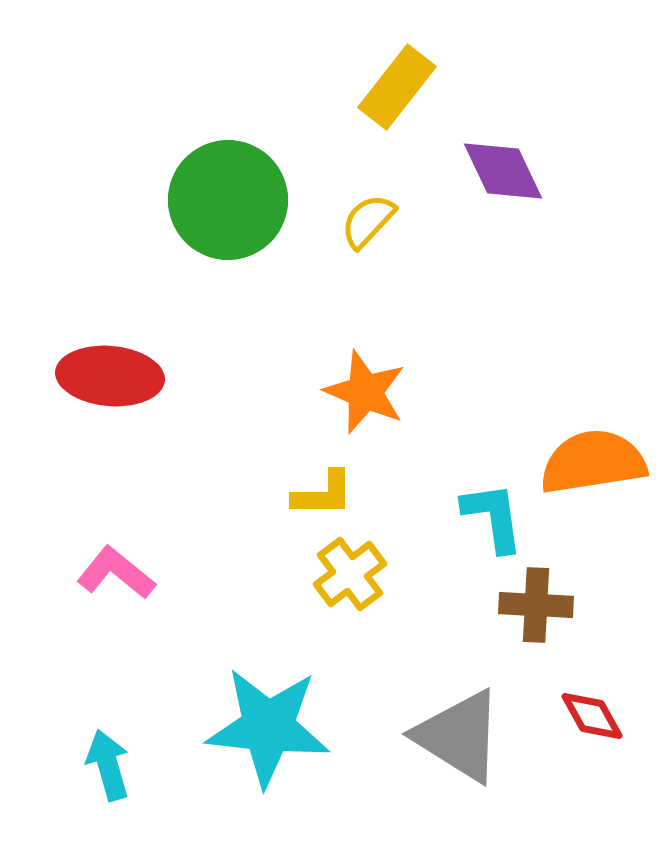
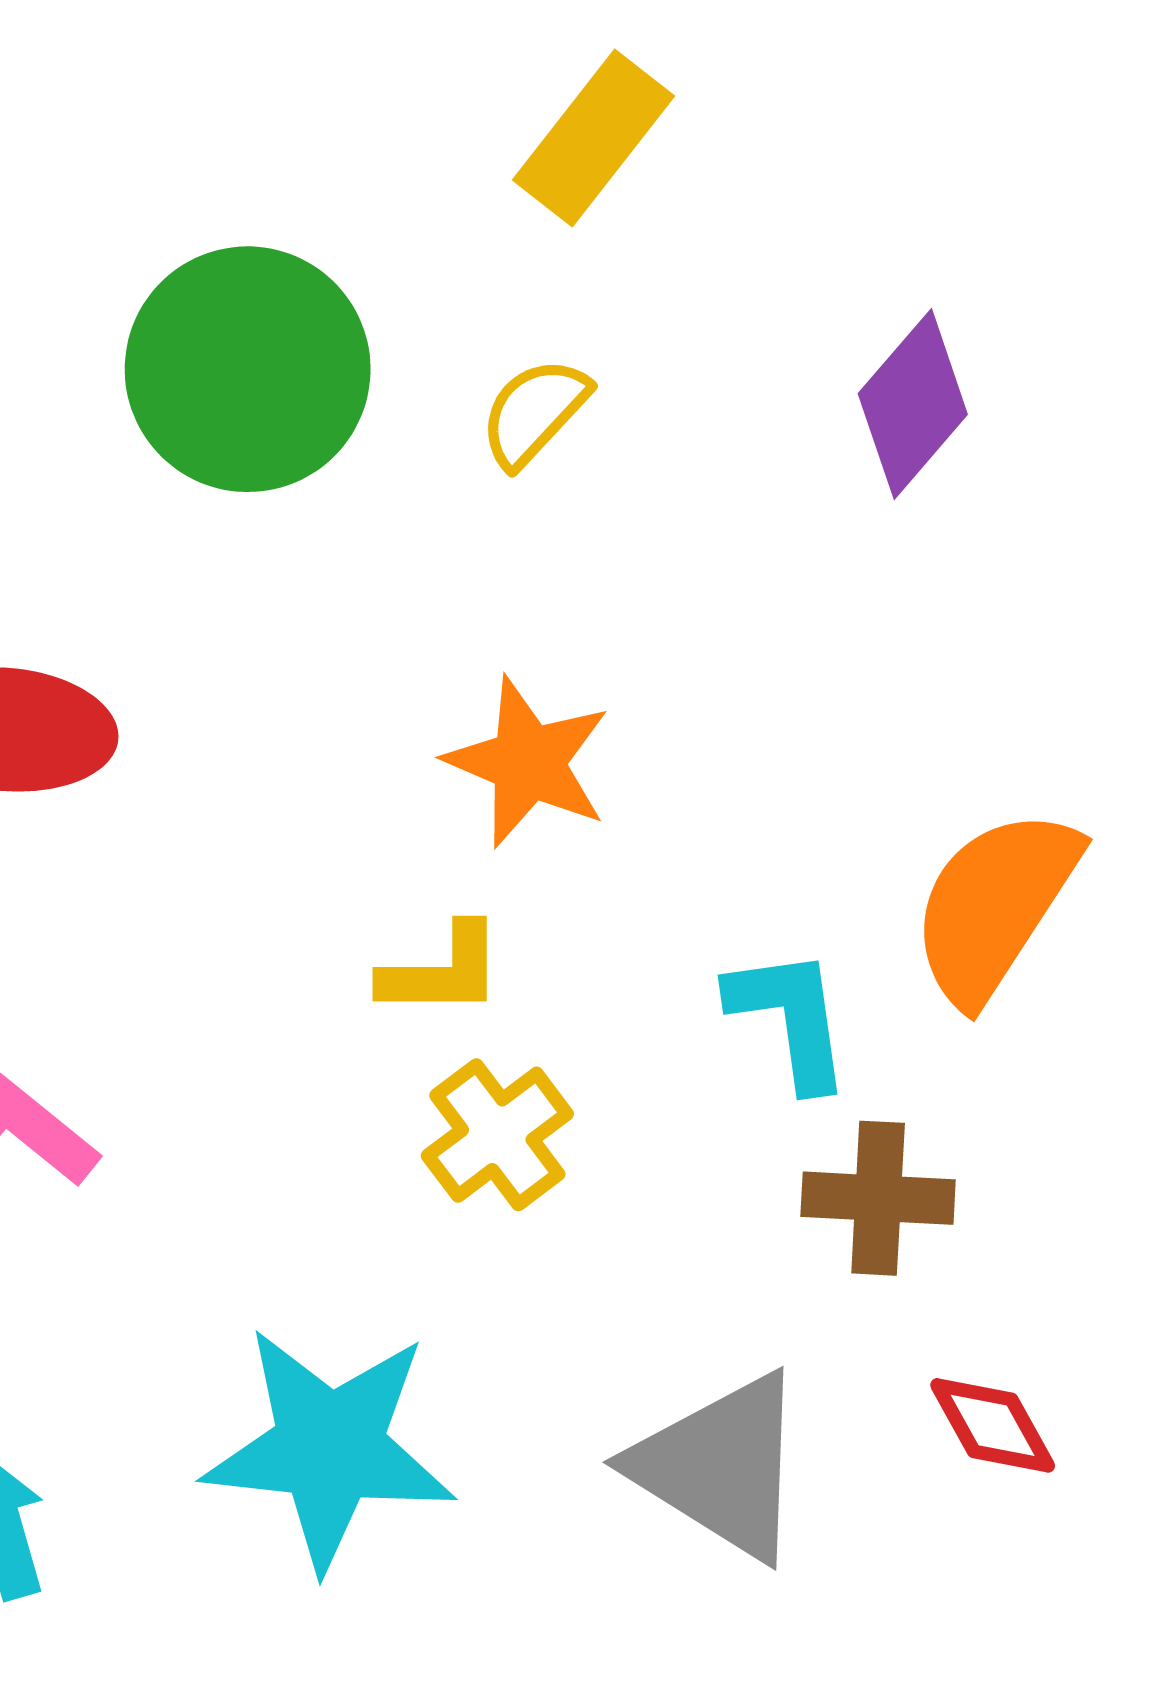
purple diamond: (503, 171) -> (913, 404), moved, turned 66
orange semicircle: (593, 462) -> (995, 905), turned -48

